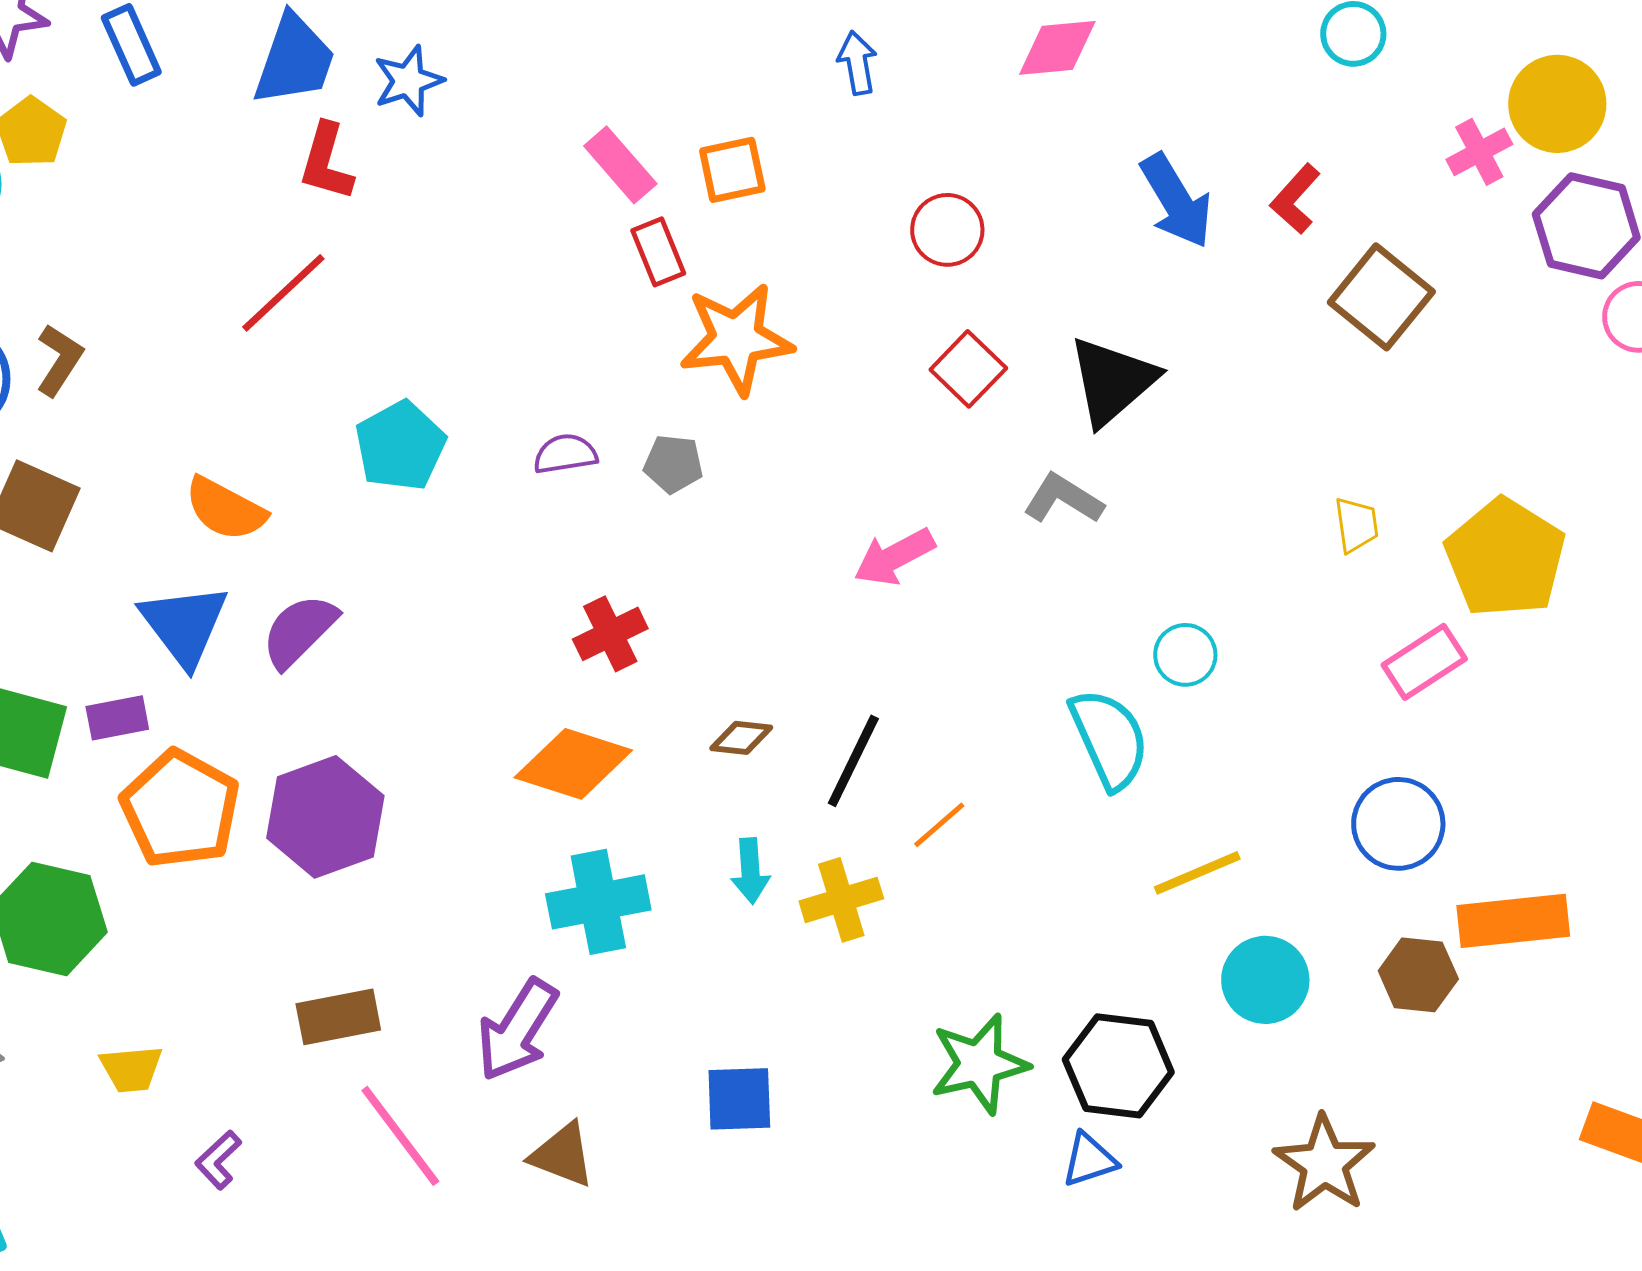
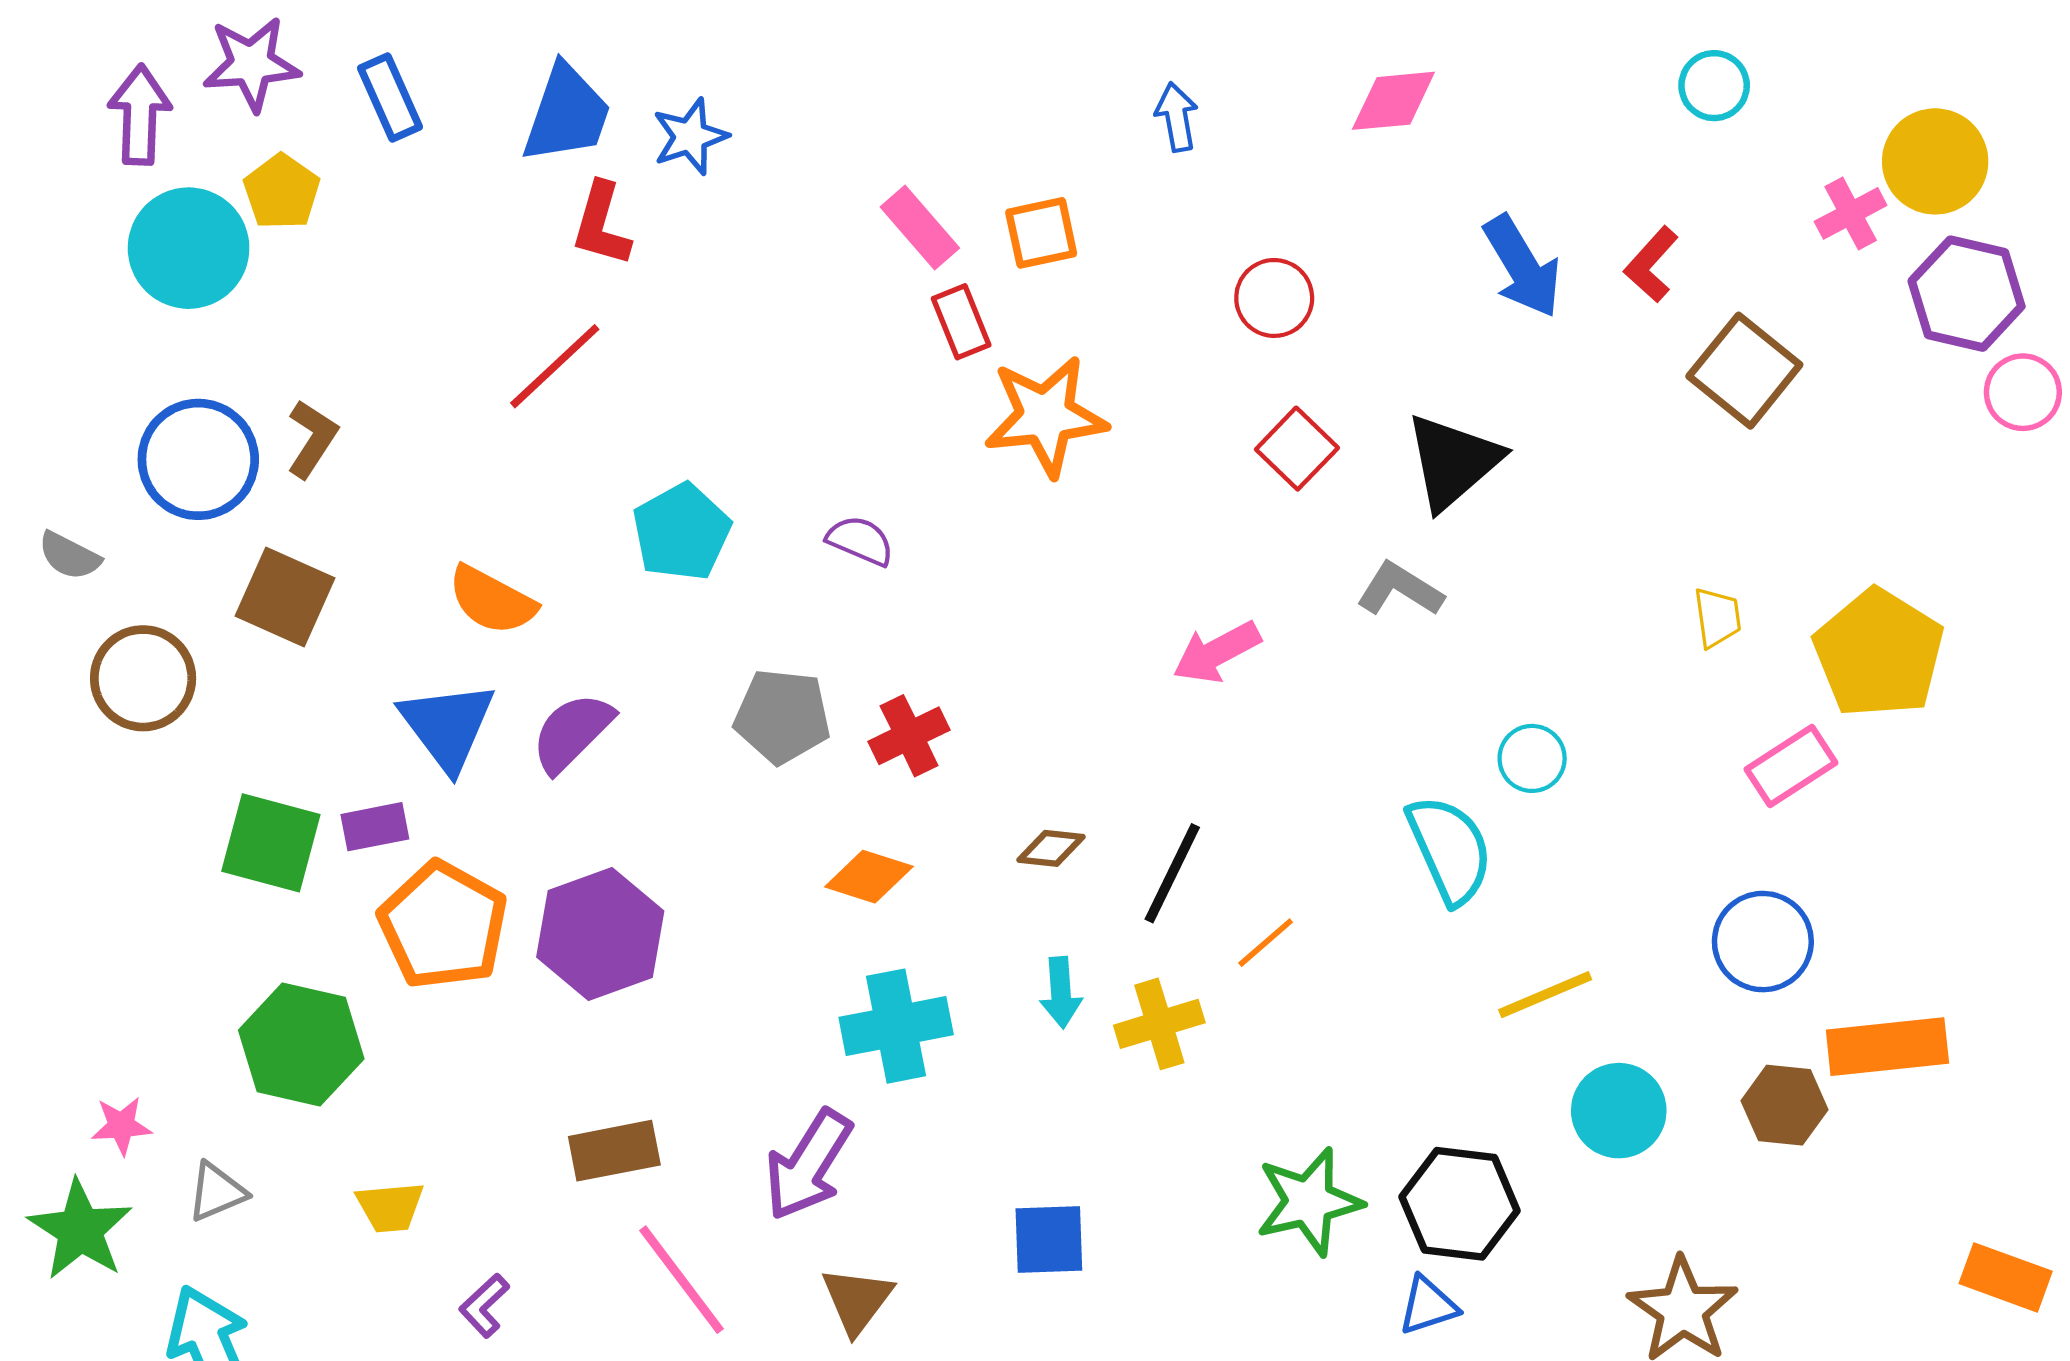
purple semicircle: (565, 454) -> (860, 541), turned 32
gray pentagon: (673, 464) -> (782, 716), moved, size x1.5
orange diamond: (573, 764) -> (869, 877), size x0.7
brown triangle: (562, 1155) -> (857, 1300), turned 46

